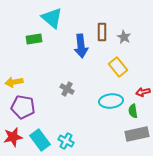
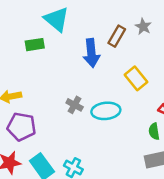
brown rectangle: (102, 32) -> (117, 36), turned 30
gray star: (124, 37) -> (143, 27), moved
cyan ellipse: (111, 101) -> (106, 111), moved

